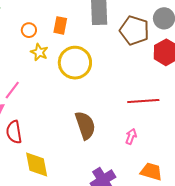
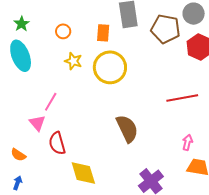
orange rectangle: (60, 25) -> (103, 33), moved
orange circle: (29, 30) -> (63, 31), moved
pink arrow: (131, 136) -> (187, 142), moved

